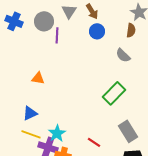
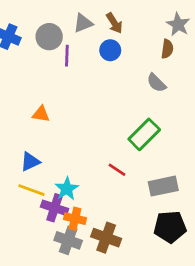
gray triangle: (69, 11) -> (83, 23), turned 35
blue circle: (97, 31) -> (110, 50), moved
gray rectangle: (128, 131) -> (163, 186), turned -70
red line: (94, 142) -> (117, 170), moved

